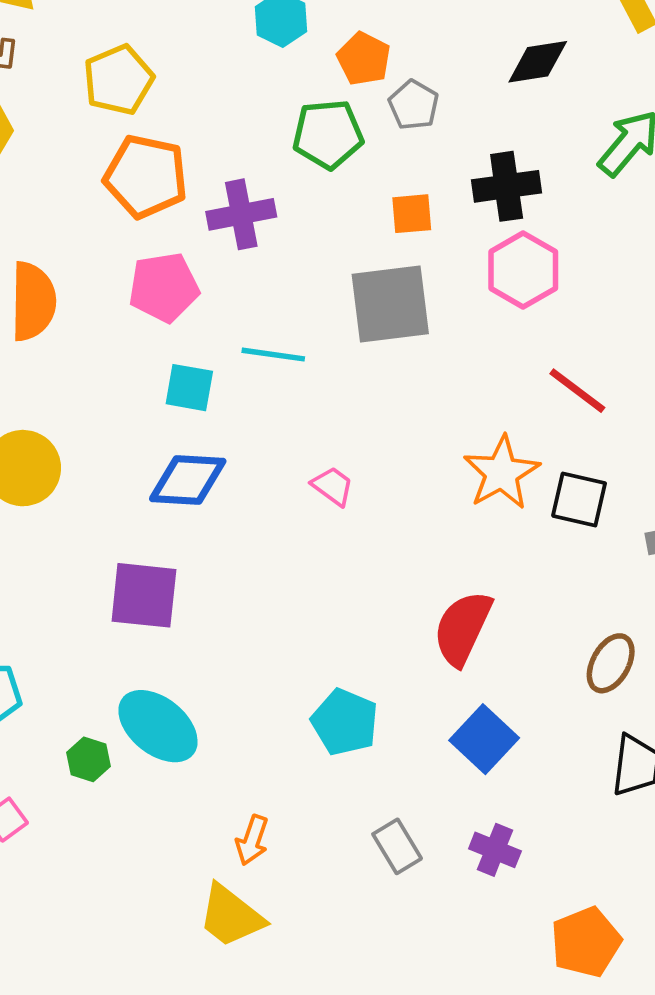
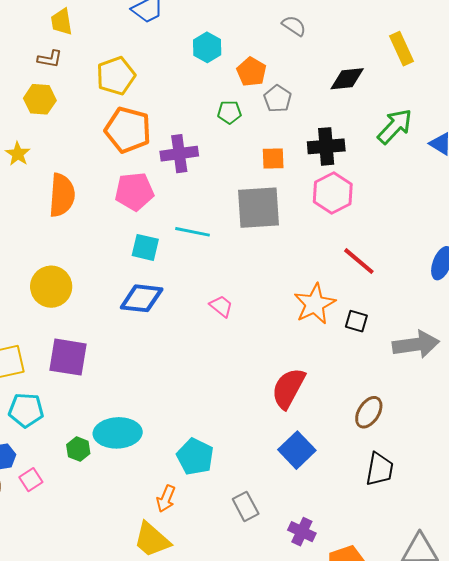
green pentagon: (328, 134) -> (229, 112), size x0.6
black square: (579, 500) -> (356, 321), size x0.7
purple square: (144, 595) -> (68, 357), moved
cyan pentagon: (345, 722) -> (195, 457), moved
cyan ellipse: (158, 726) -> (118, 433), turned -45
purple cross: (495, 850) -> (302, 532), moved

